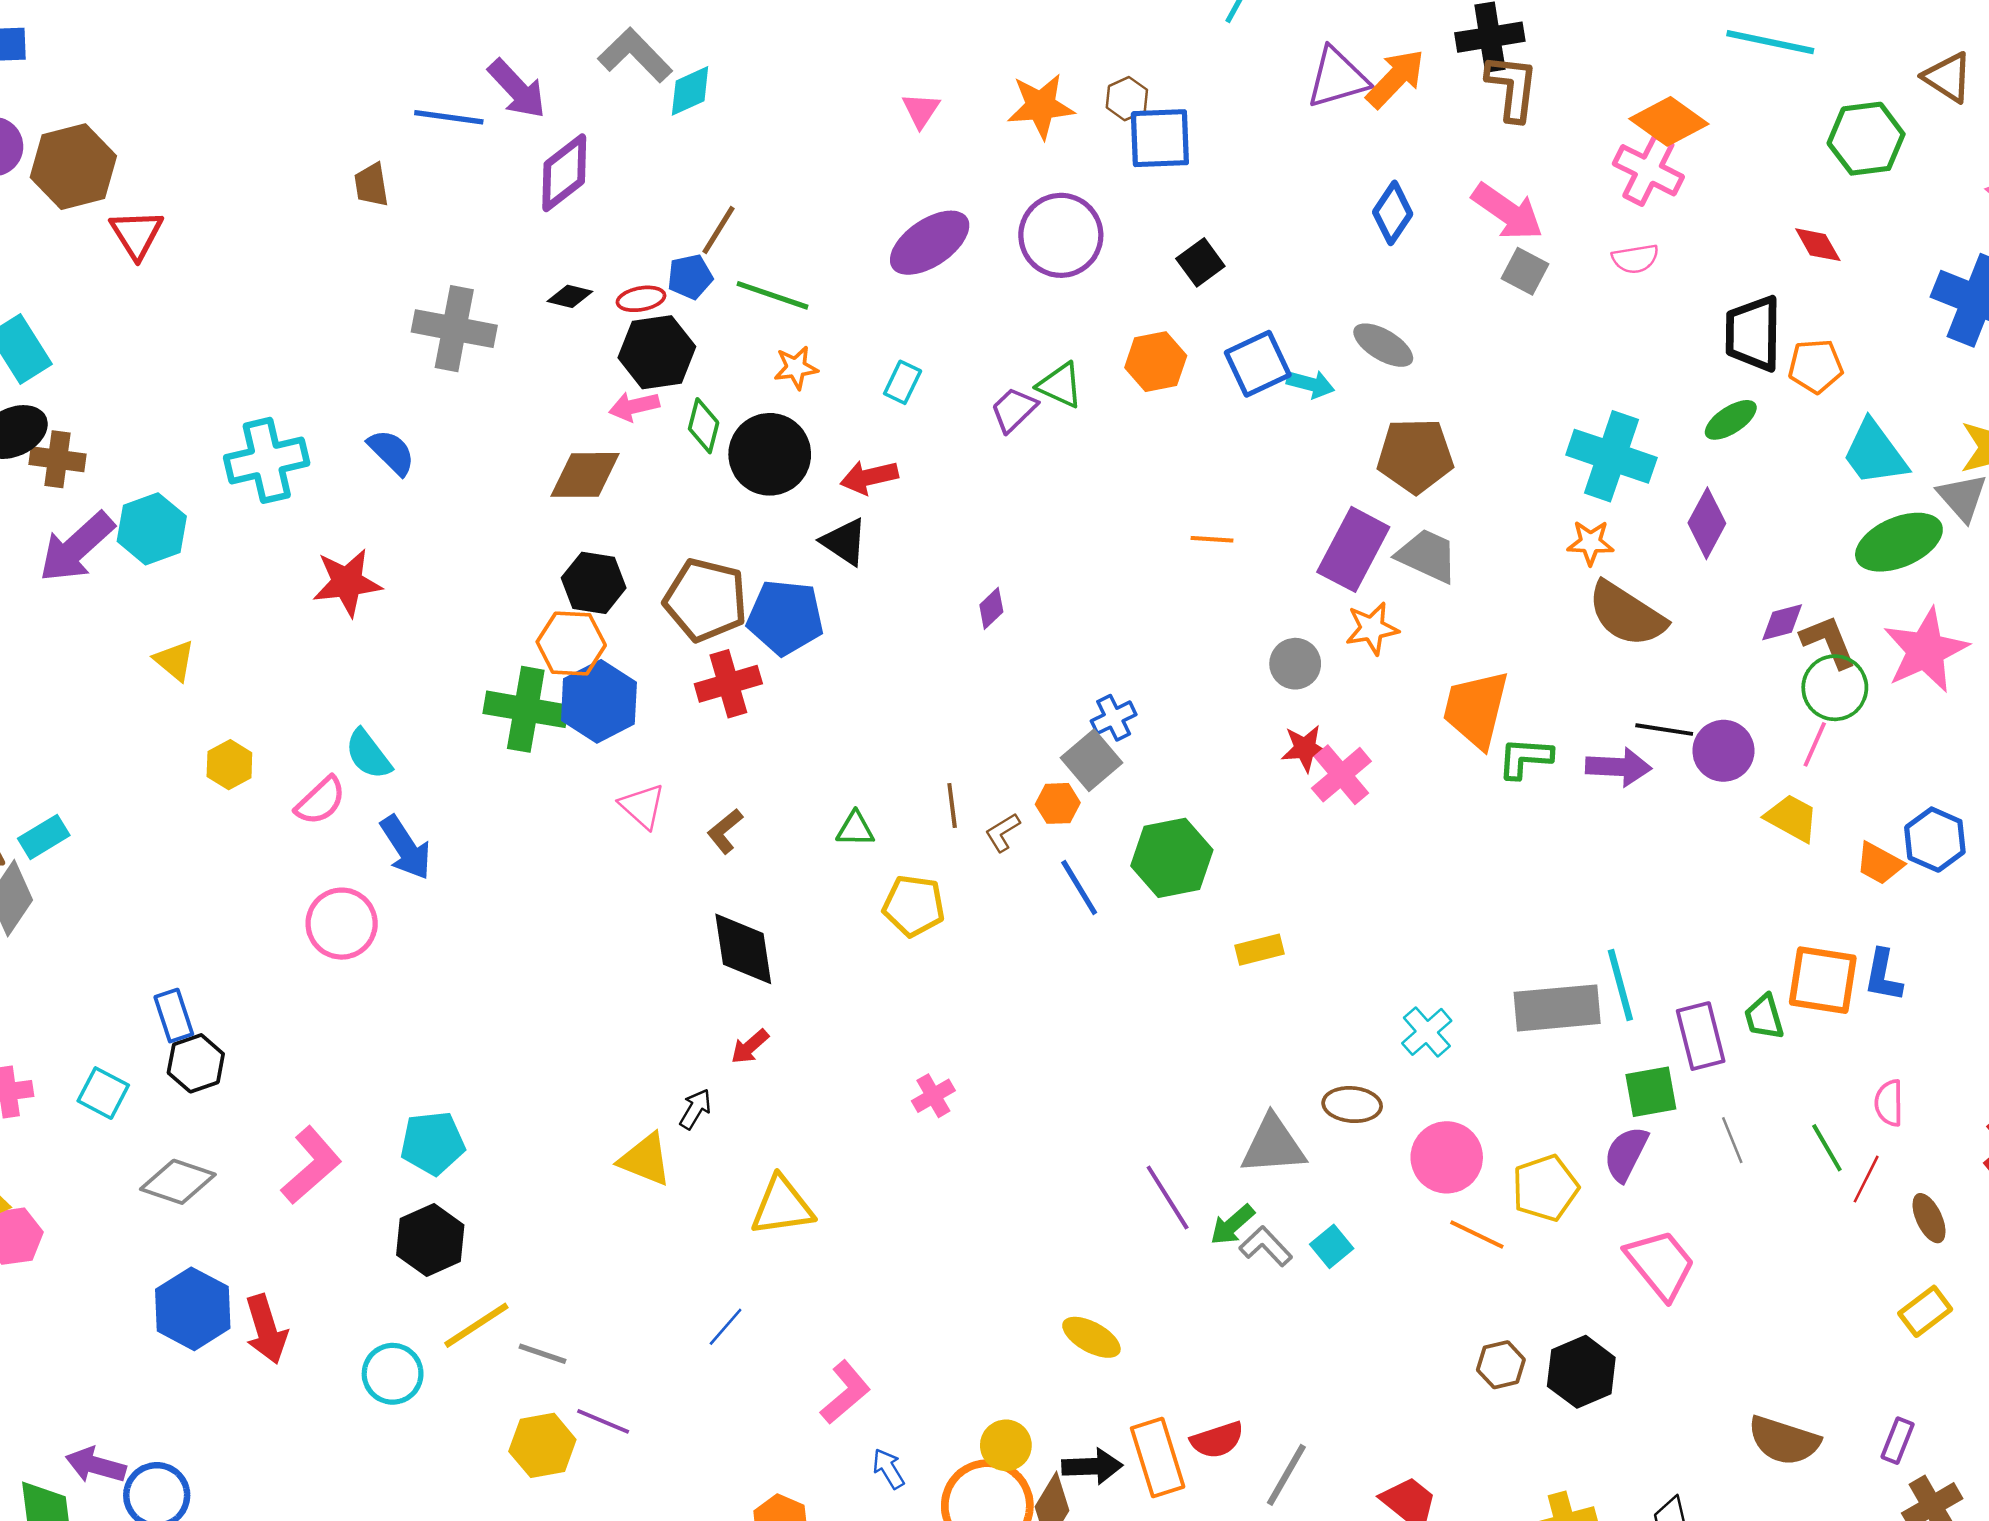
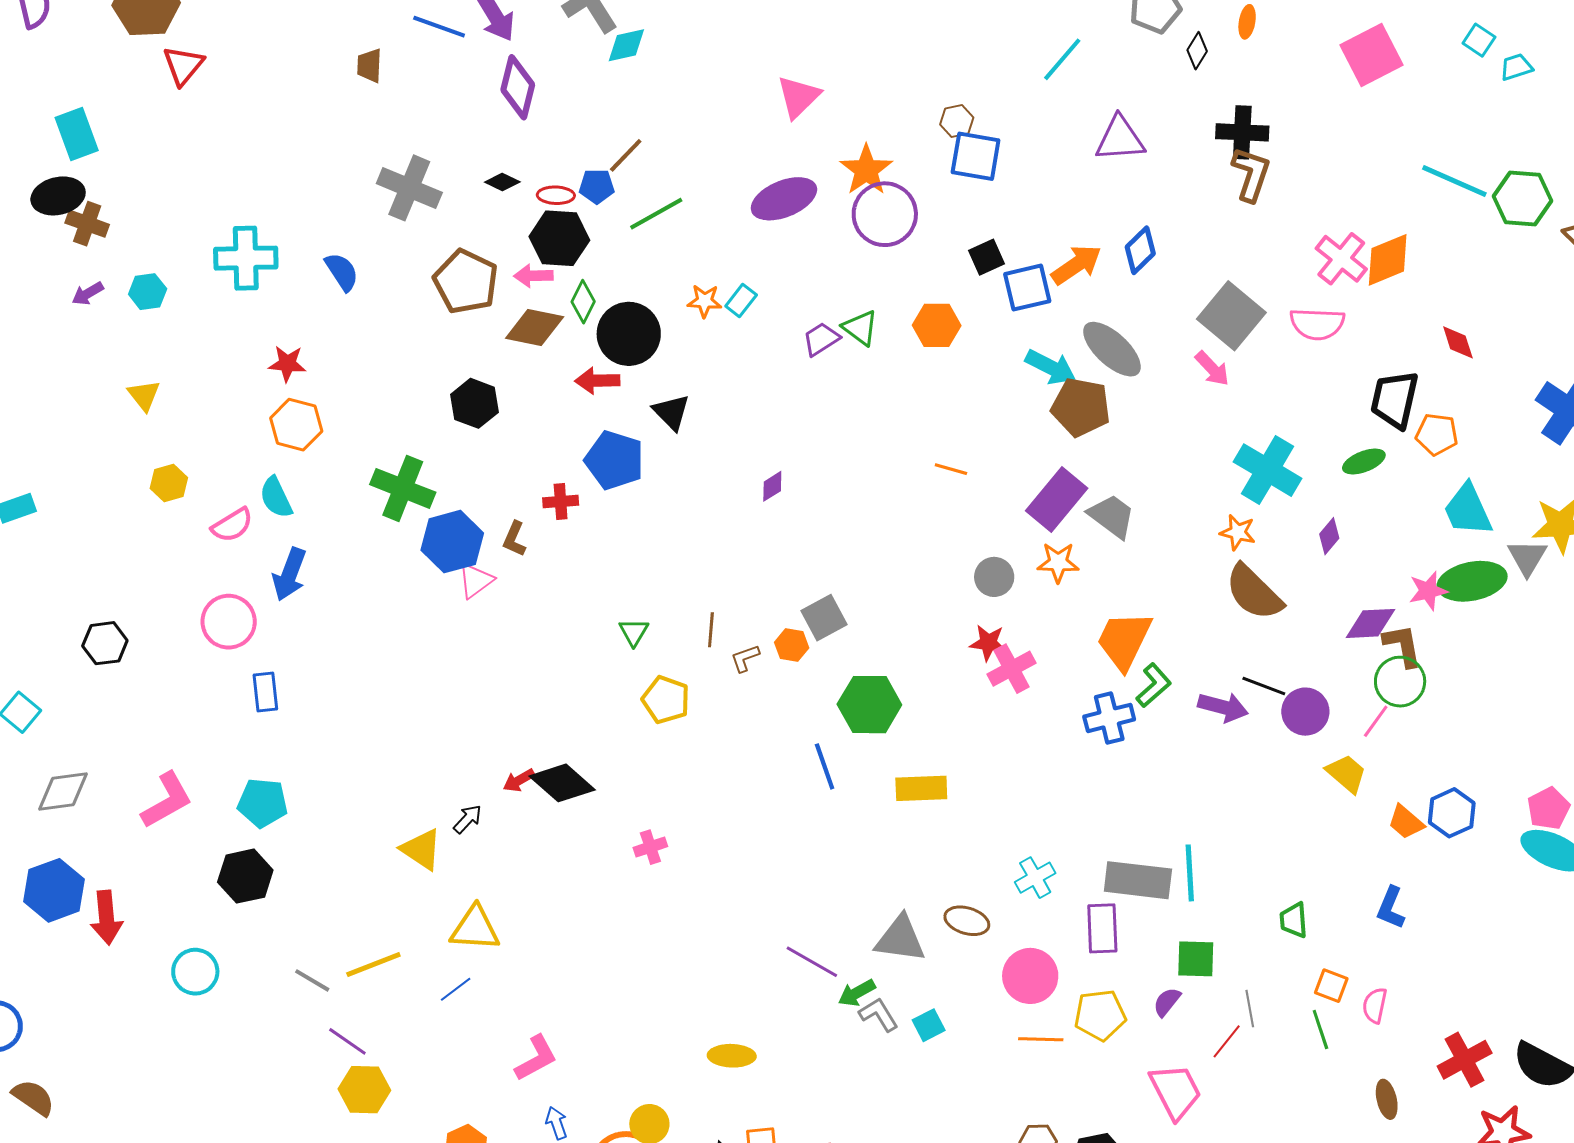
orange arrow: (1395, 79) -> (1076, 265), moved
orange star: (1041, 106) -> (866, 170), moved, turned 30
pink triangle: (921, 110) -> (799, 97), size x1.5
orange diamond: (1669, 121) -> (1388, 260), moved, turned -70
green hexagon: (1866, 139) -> (1522, 198), moved
purple diamond: (564, 173) -> (518, 87), turned -50
pink arrow: (1507, 212) -> (1212, 369), moved, size x0.7
pink semicircle: (1635, 259) -> (1317, 324), size x1.5
gray square: (1525, 271) -> (1231, 316), size x1.8
green line: (772, 295) -> (656, 214), turned -60
gray ellipse: (1383, 345) -> (1112, 349), size x1.4
blue square: (1258, 364) -> (1027, 288), moved
orange star: (796, 368) -> (705, 301), moved
cyan arrow: (1311, 384) -> (1051, 367), size x1.4
brown pentagon: (1415, 456) -> (1081, 407), moved
brown diamond: (585, 475) -> (535, 328), moved
red arrow: (869, 477) -> (597, 381), moved
purple diamond: (1707, 523) -> (1329, 536), size x0.7
cyan hexagon: (152, 529) -> (148, 292), size x0.7
purple arrow: (77, 547) -> (88, 294), size x0.5
red star: (347, 582) -> (287, 364), size x0.7
brown pentagon: (706, 600) -> (466, 282), moved
purple diamond: (1782, 622) -> (1370, 623), size x1.4
orange hexagon: (571, 644) -> (296, 425), moved
pink star: (1926, 650) -> (1428, 591), moved, size x0.6
red cross: (728, 684) -> (561, 501), size x0.7
blue hexagon: (599, 701) -> (452, 542), moved
blue cross: (1114, 718) -> (1109, 718), moved, size x1.4
green L-shape: (1525, 758) -> (1154, 685), turned 123
pink triangle: (642, 806) -> (476, 581), turned 30
green triangle: (855, 829) -> (634, 632), turned 48
brown L-shape: (725, 831) -> (514, 539), moved, turned -39
blue arrow: (406, 848) -> (289, 574), turned 42
blue line: (1079, 887) -> (825, 766), moved
black diamond: (743, 949) -> (562, 783), moved, turned -52
yellow rectangle: (1260, 950) -> (921, 788), size x1.4
orange square: (1823, 980) -> (1331, 986), moved, size x0.6
blue rectangle: (174, 1016) -> (265, 692), moved
purple rectangle: (1701, 1036) -> (1102, 928), moved
black hexagon: (196, 1063) -> (105, 643), moved
purple semicircle: (1626, 1154) -> (1167, 1002), size x0.7
red line: (1866, 1179) -> (1227, 1041), moved
gray diamond: (178, 1182) -> (63, 792), turned -38
purple line: (1168, 1197) -> (812, 962), turned -40
yellow triangle: (782, 1206) -> (475, 928), moved
orange line: (1477, 1234) -> (1041, 1039), turned -36
yellow line: (476, 1325) -> (373, 964), moved
yellow ellipse: (1091, 1337) -> (732, 1056), turned -39
yellow hexagon: (542, 1445) -> (364, 1090), moved

